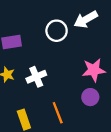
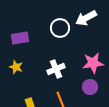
white cross: (36, 77) -> (56, 69), moved

